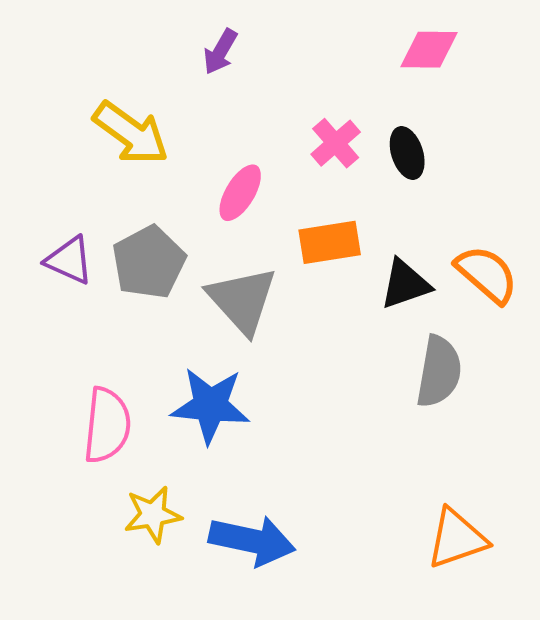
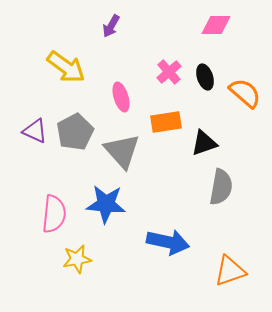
pink ellipse: (240, 193) -> (121, 97), turned -48
orange semicircle: (487, 274) -> (245, 93), moved
blue arrow: (252, 541) -> (168, 242), moved

